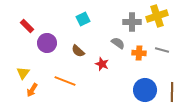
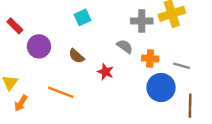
gray line: (162, 50) -> (182, 66), moved
blue circle: (145, 90) -> (161, 87), moved

